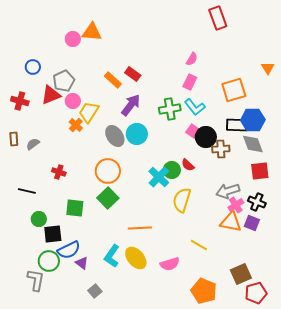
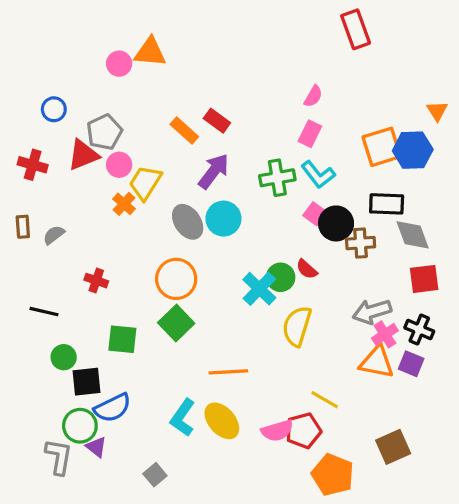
blue hexagon: (253, 120) -> (413, 150), moved
purple triangle: (82, 263) -> (96, 447), moved
red pentagon: (256, 293) -> (303, 431), moved

